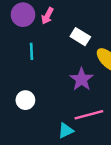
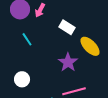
cyan line: (32, 51) -> (27, 39), turned -32

